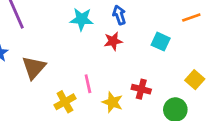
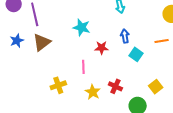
blue arrow: (119, 15) -> (125, 36), moved
brown triangle: (34, 68) -> (42, 42), moved
pink line: (88, 84) -> (83, 67), moved

